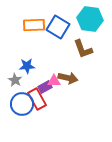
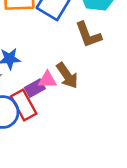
brown arrow: (68, 78) -> (67, 76), turned 42

